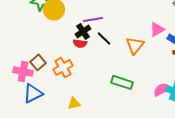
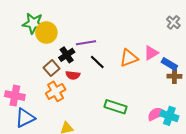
black cross: (83, 31) -> (67, 55), moved
red semicircle: (80, 43) -> (73, 75), moved
orange triangle: (135, 45) -> (129, 58), moved, turned 30
brown square: (38, 62) -> (51, 68), moved

